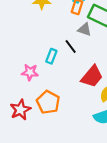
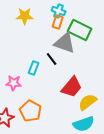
gray triangle: (85, 29) -> (65, 43), size x1.6

